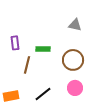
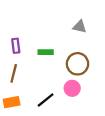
brown line: (27, 65) -> (14, 73), moved
pink circle: (75, 88) -> (72, 88), moved

